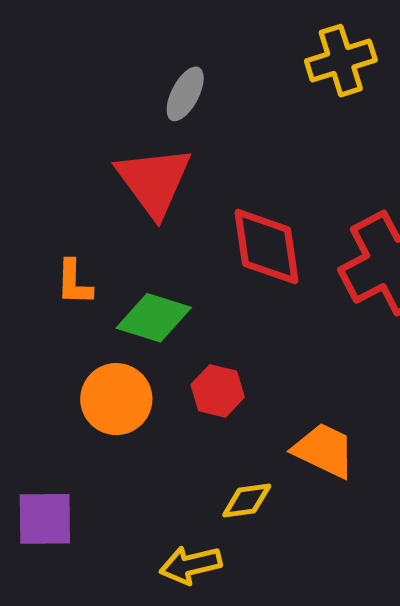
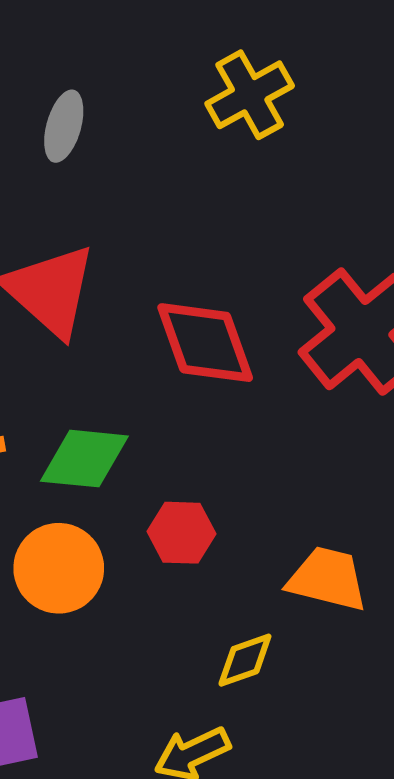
gray ellipse: (185, 94) -> (64, 126), moved

